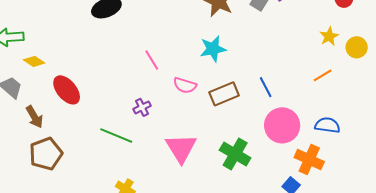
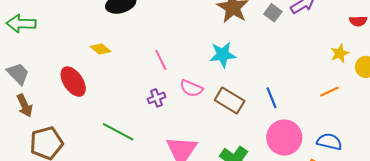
yellow diamond: (34, 61) -> (101, 49), moved
brown rectangle: (224, 94) -> (230, 101), turned 48
purple cross: (142, 107) -> (157, 98), moved
brown arrow: (34, 117) -> (25, 105), moved

